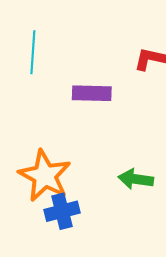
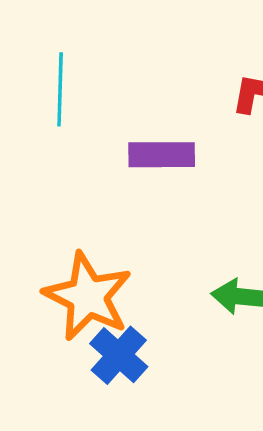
blue cross: (62, 211) -> (119, 355), turned -32

